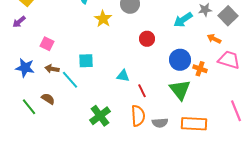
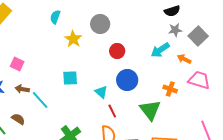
cyan arrow: (183, 20) -> (160, 50), moved
red circle: (147, 39) -> (117, 51), moved
blue circle: (180, 60) -> (127, 80), moved
cyan square: (86, 61) -> (70, 78), moved
cyan triangle: (123, 76) -> (101, 92), moved, turned 32

